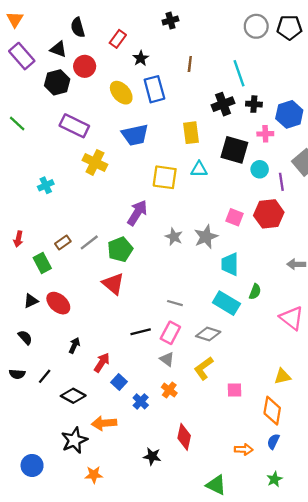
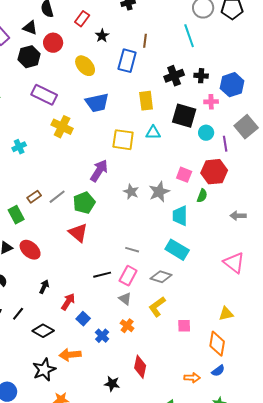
cyan line: (239, 73) -> (189, 36), moved
blue rectangle: (154, 89) -> (127, 61), moved, turned 30
green semicircle: (255, 292) -> (202, 196), moved
blue semicircle: (273, 441) -> (218, 371), turned -152

